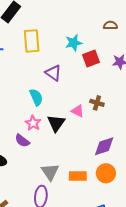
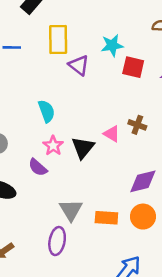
red square: (91, 59) -> (133, 67), turned 30
purple triangle: (53, 73) -> (79, 65), moved
cyan semicircle: (36, 97) -> (46, 111), moved

